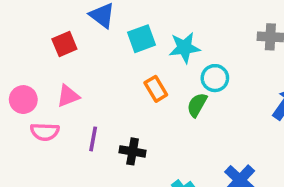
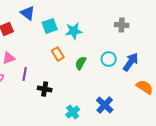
cyan circle: (215, 78) -> (109, 59), moved
purple line: (93, 139) -> (25, 74), moved

